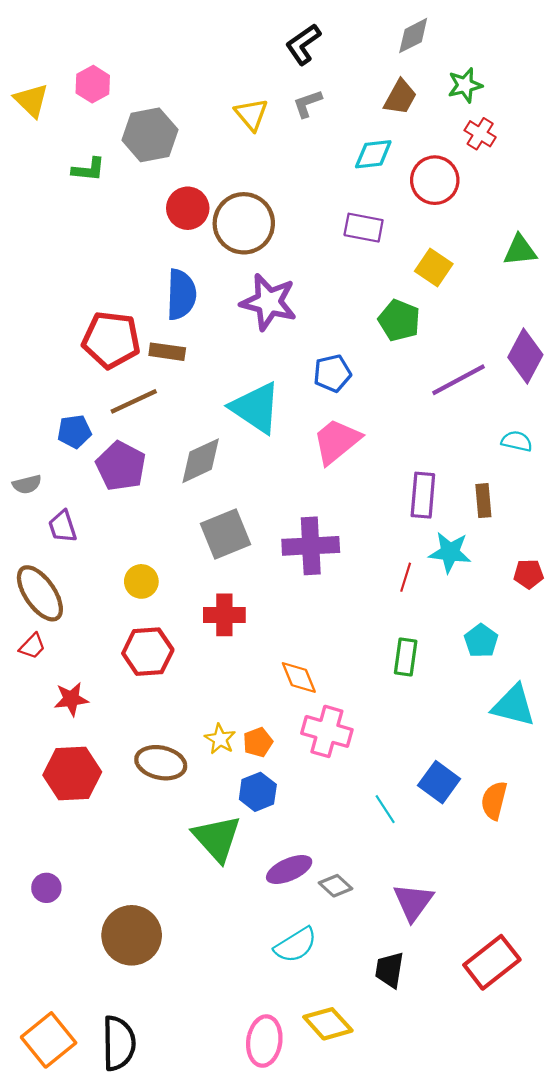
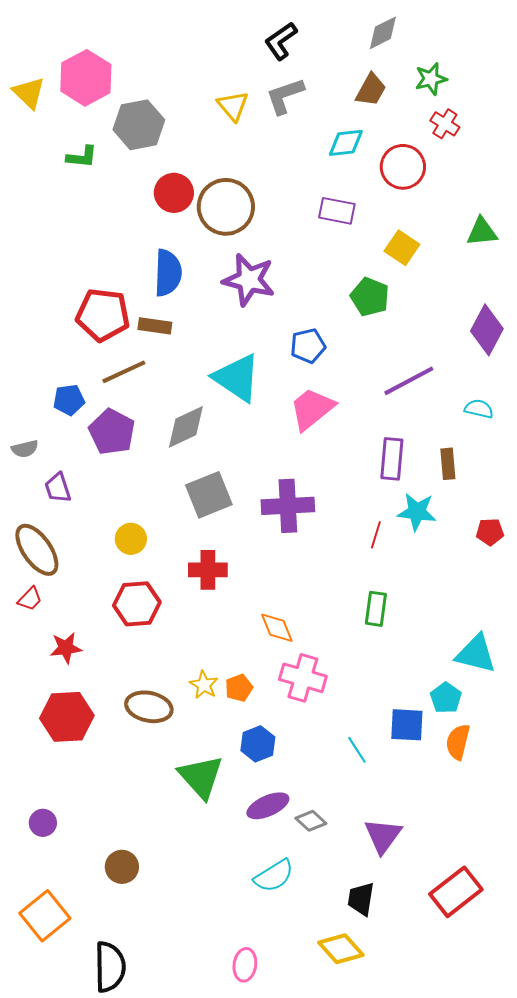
pink hexagon: (93, 84) -> (86, 78), size x1.6
gray L-shape: (307, 104) -> (285, 96), size x1.4
purple line: (458, 380) -> (409, 381), moved
cyan pentagon: (481, 641) -> (446, 698), moved
blue square: (439, 782) -> (407, 725), turned -33
blue hexagon: (258, 792) -> (258, 744), moved
brown circle: (132, 935) -> (122, 867), size x0.6
yellow diamond: (328, 1024) -> (341, 949), moved
orange square: (49, 1040) -> (45, 916), moved
pink ellipse: (264, 1041) -> (245, 965), size x0.7

